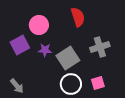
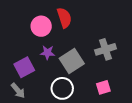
red semicircle: (78, 17) -> (64, 18), moved
purple square: (20, 45) -> (24, 67), moved
white circle: (71, 84) -> (62, 88), moved

